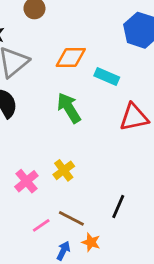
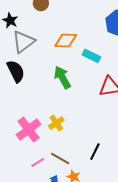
pink cross: (26, 181) -> (29, 130), size x1.4

